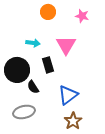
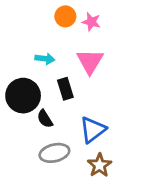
pink star: (82, 16) -> (91, 22), moved
gray ellipse: (24, 112) -> (54, 153), moved

